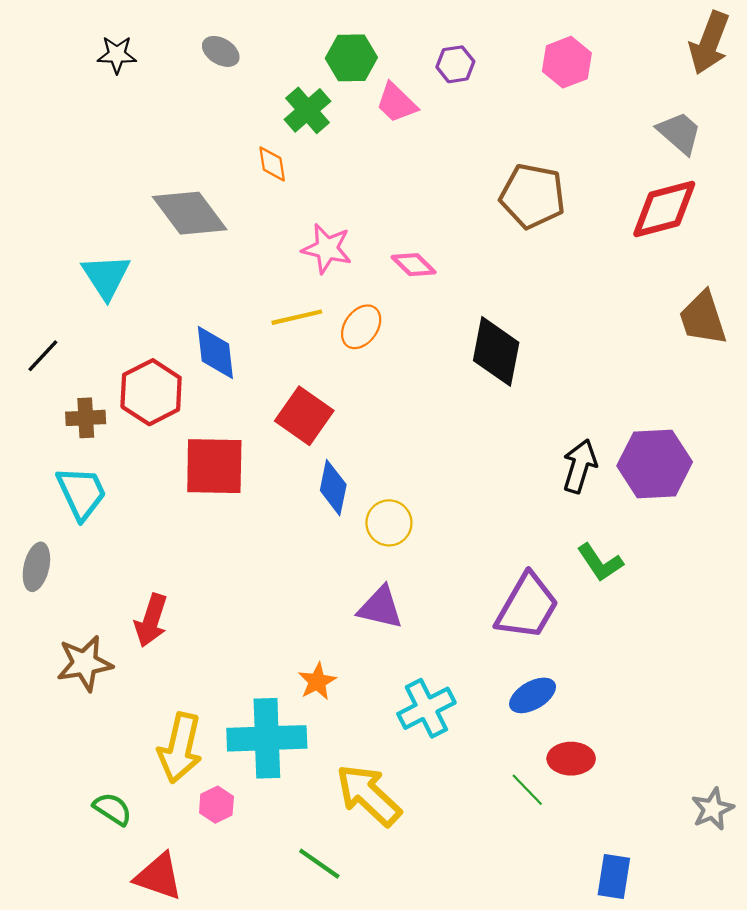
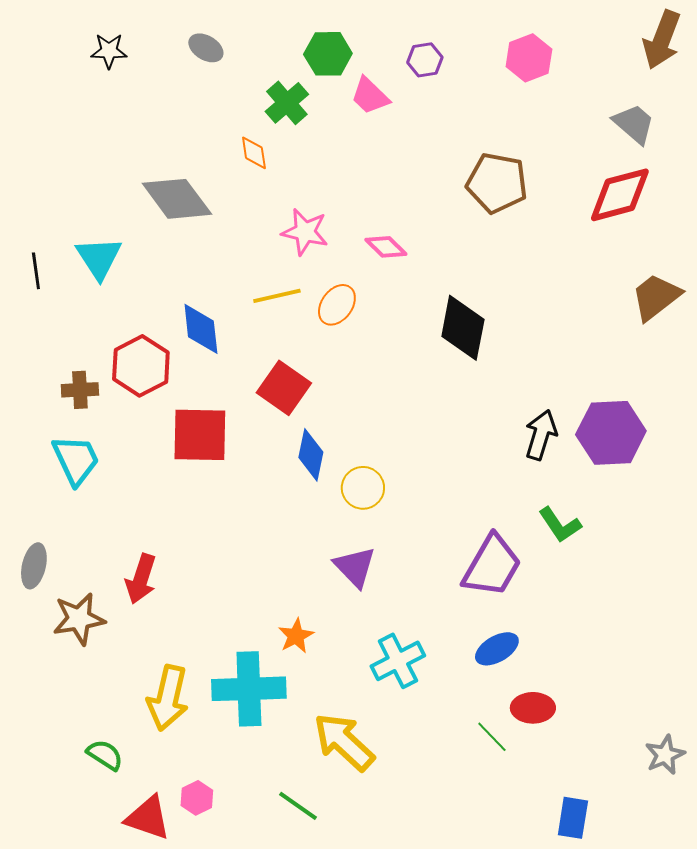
brown trapezoid: (703, 318) -> (656, 297), turned 70
black line: (43, 356) -> (36, 271), moved, turned -51
gray ellipse: (36, 567) -> (34, 566), moved
purple triangle: (380, 608) -> (355, 567), turned 33
pink hexagon: (216, 805) -> (197, 798), moved

